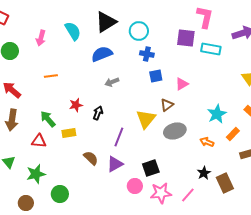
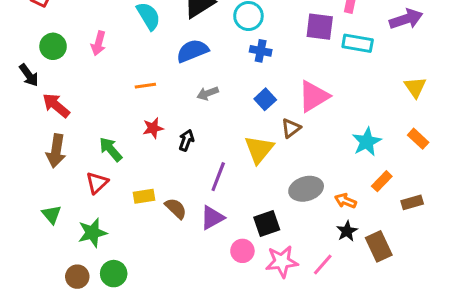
pink arrow: (41, 38) -> (98, 43), moved
orange line: (51, 76) -> (145, 86), moved
blue square: (156, 76) -> (265, 99), moved, turned -32
pink triangle: (182, 84) -> (314, 96), size x1.6
gray ellipse: (175, 131) -> (306, 189), moved
yellow rectangle: (69, 133) -> (144, 196), moved
orange rectangle: (233, 134) -> (382, 181), moved
red triangle: (39, 141) -> (97, 183), turned -49
orange arrow: (207, 142) -> (345, 201), moved
green circle: (60, 194) -> (114, 274), moved

